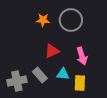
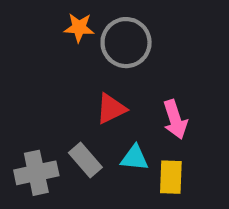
orange star: (43, 20) -> (79, 28), moved
gray circle: (71, 20) -> (126, 43), moved

